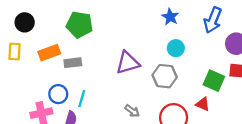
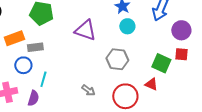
cyan circle: (176, 48) -> (127, 26), moved
purple triangle: (128, 63) -> (85, 30), moved, turned 35
blue circle: (58, 94) -> (23, 65), moved

